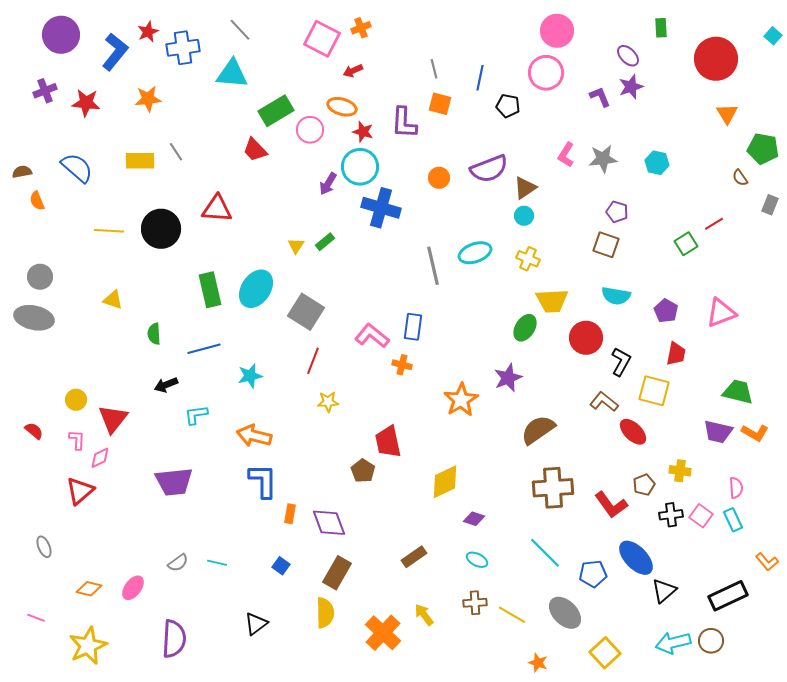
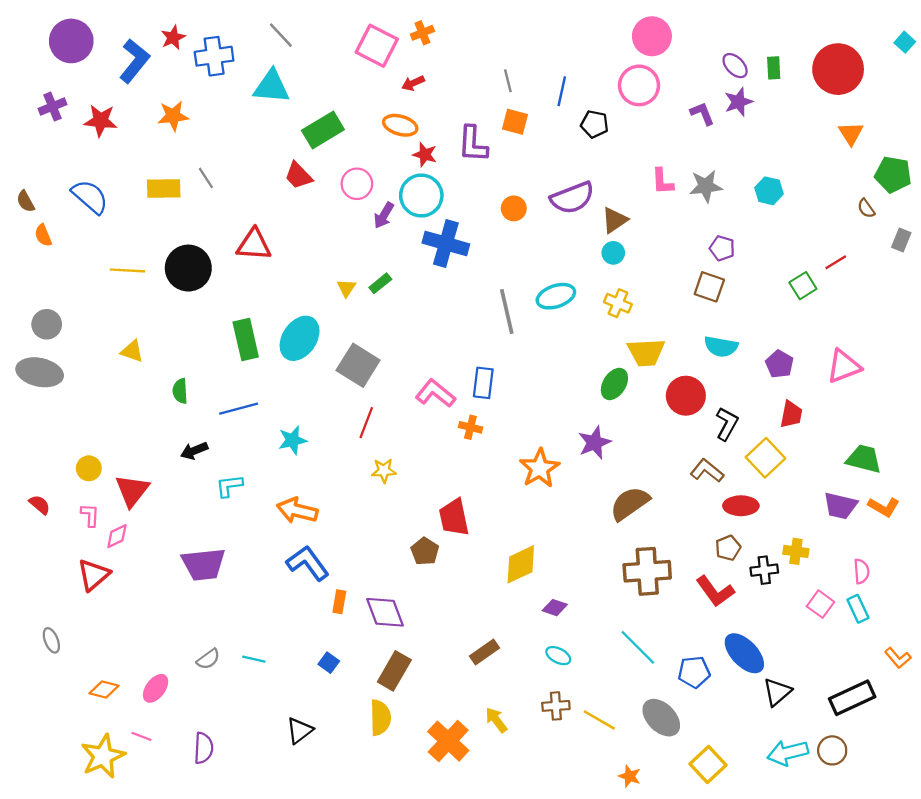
green rectangle: (661, 28) -> (774, 68), moved
pink circle: (310, 130) -> (357, 184), moved
pink L-shape: (566, 155) -> (662, 181), turned -35
brown semicircle: (22, 172) -> (26, 201), turned -108
yellow square: (654, 391) -> (765, 458), turned 32
red ellipse: (633, 432) -> (741, 506), turned -44
blue L-shape: (263, 481) -> (308, 563), turned -36
brown pentagon: (644, 485) -> (728, 548), moved
black cross: (671, 515) -> (764, 570), moved
pink line: (36, 618) -> (141, 736), moved
purple semicircle: (174, 639) -> (204, 748), size x0.7

